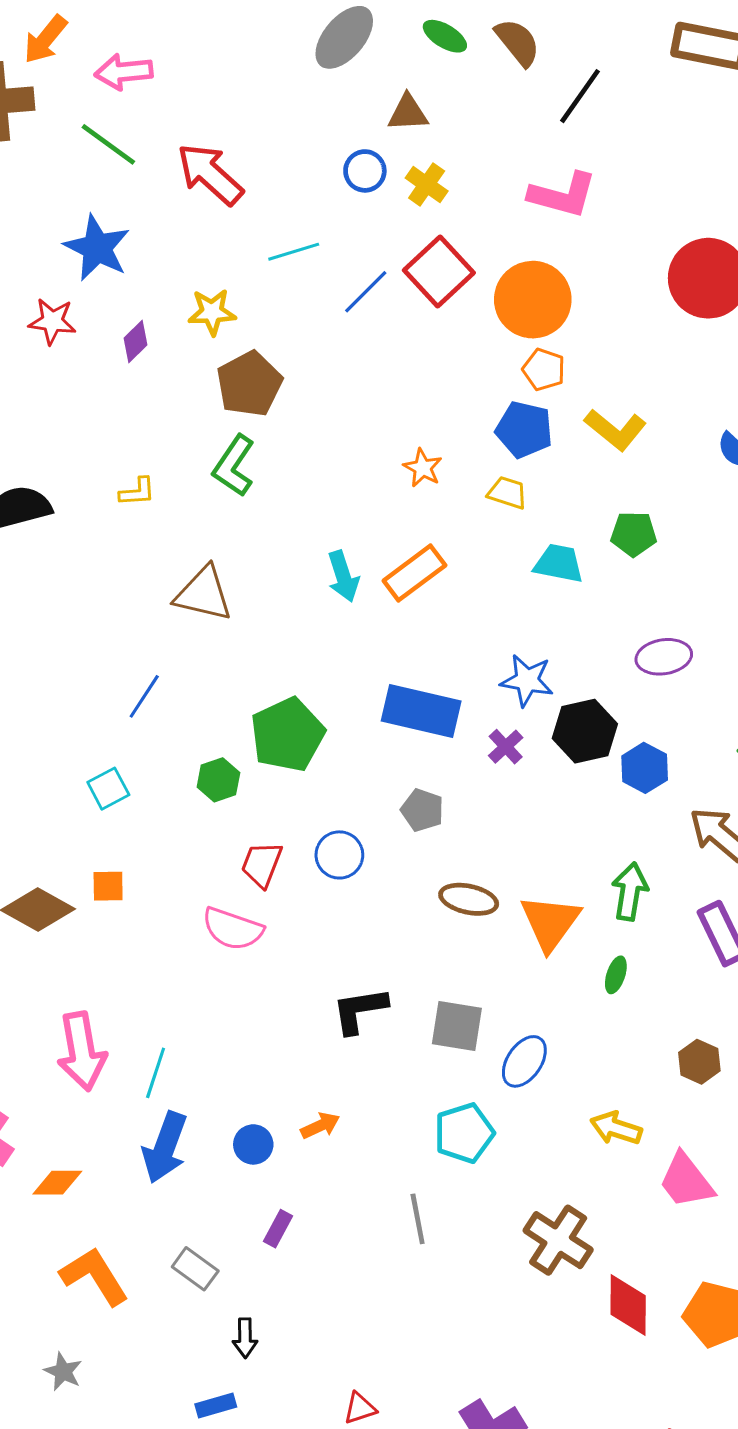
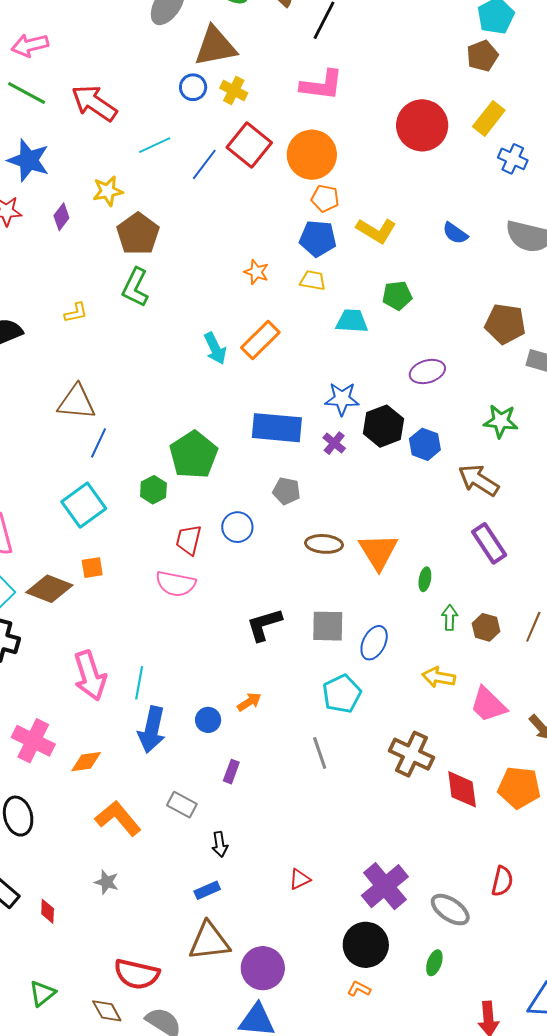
brown triangle: (408, 113) -> (215, 46), size x1.6
brown triangle: (203, 594) -> (76, 402), moved
cyan square: (108, 789) -> (84, 505), size x1.6
green arrow: (630, 892) -> (450, 618), moved, size x0.7

